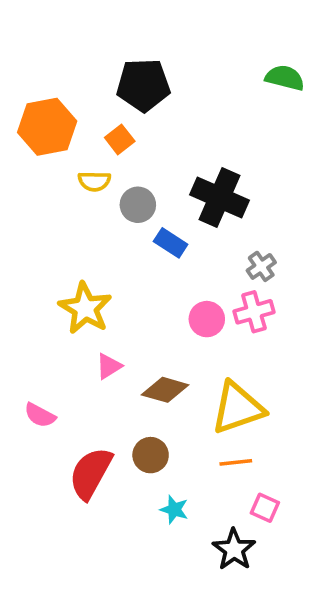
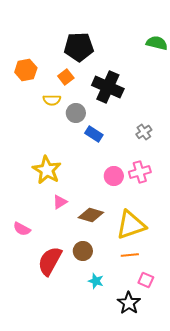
orange hexagon: (47, 127) -> (26, 70), size x0.7
black cross: (219, 198) -> (108, 87), moved
gray cross: (261, 266) -> (144, 132), moved

